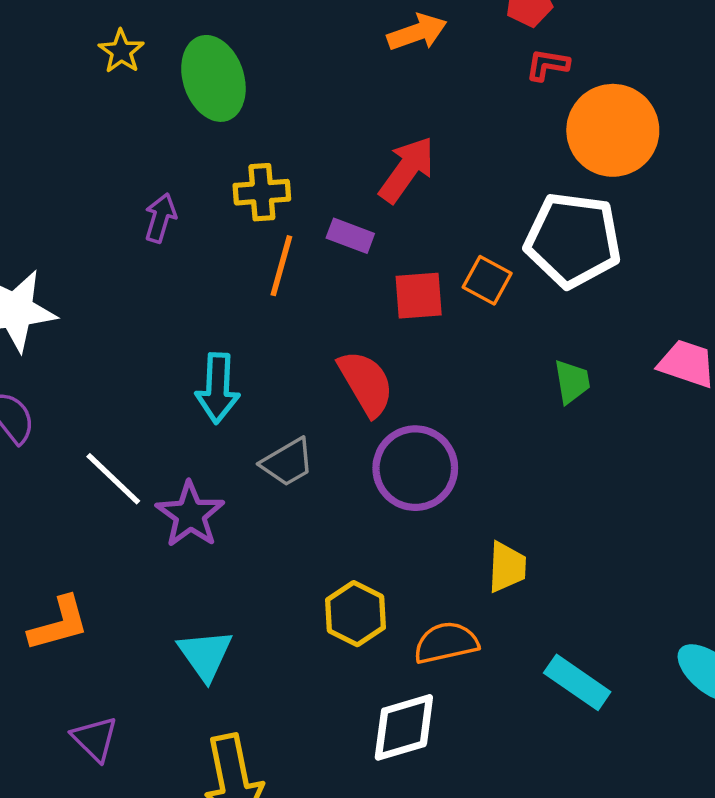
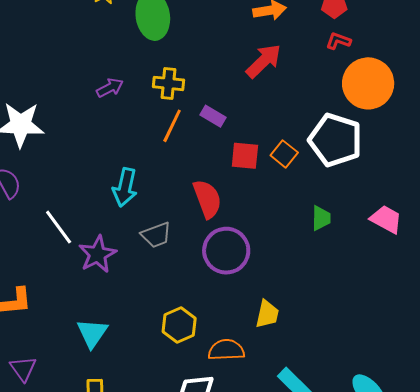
red arrow: (407, 170) -> (264, 61), moved
purple arrow: (160, 218) -> (110, 88), turned 36

